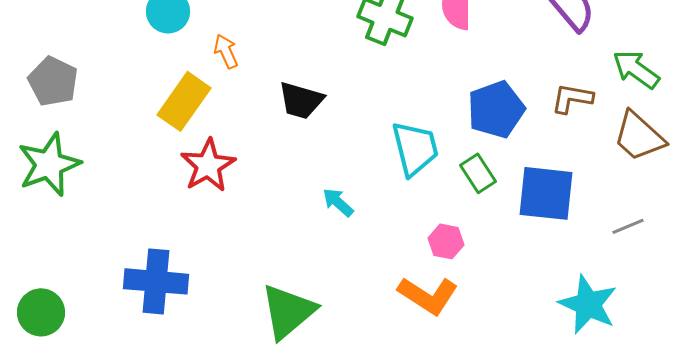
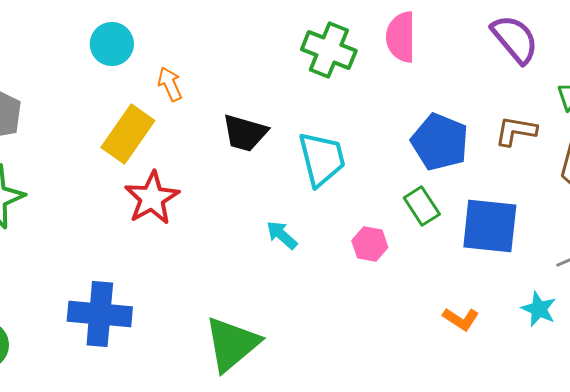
blue pentagon: (496, 109) -> (440, 142), turned -30
cyan trapezoid: (415, 148) -> (322, 159), moved
pink hexagon: (446, 241) -> (370, 244), moved
orange L-shape: (428, 295) -> (461, 319), moved, size x0.6
cyan star: (588, 304) -> (539, 309), moved, size x0.6

